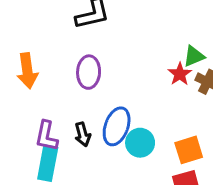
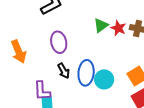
green triangle: (194, 56) -> (101, 25), moved
black arrow: (83, 134) -> (64, 71), moved

